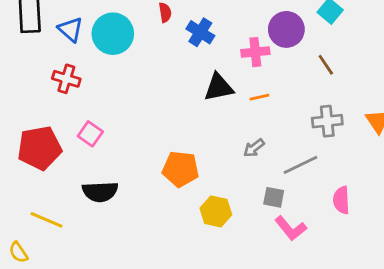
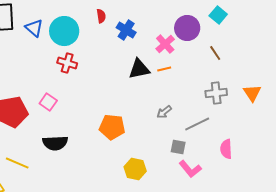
pink cross: (255, 52) -> (165, 44), turned -36
red cross: (66, 79) -> (67, 63), moved
orange line: (260, 97) -> (164, 69), moved
yellow hexagon: (216, 211) -> (135, 169), moved

